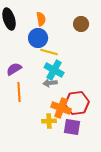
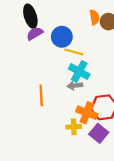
orange semicircle: (41, 19) -> (94, 17), moved
purple semicircle: (14, 69) -> (35, 34), moved
purple square: (72, 127) -> (99, 133), turned 30

